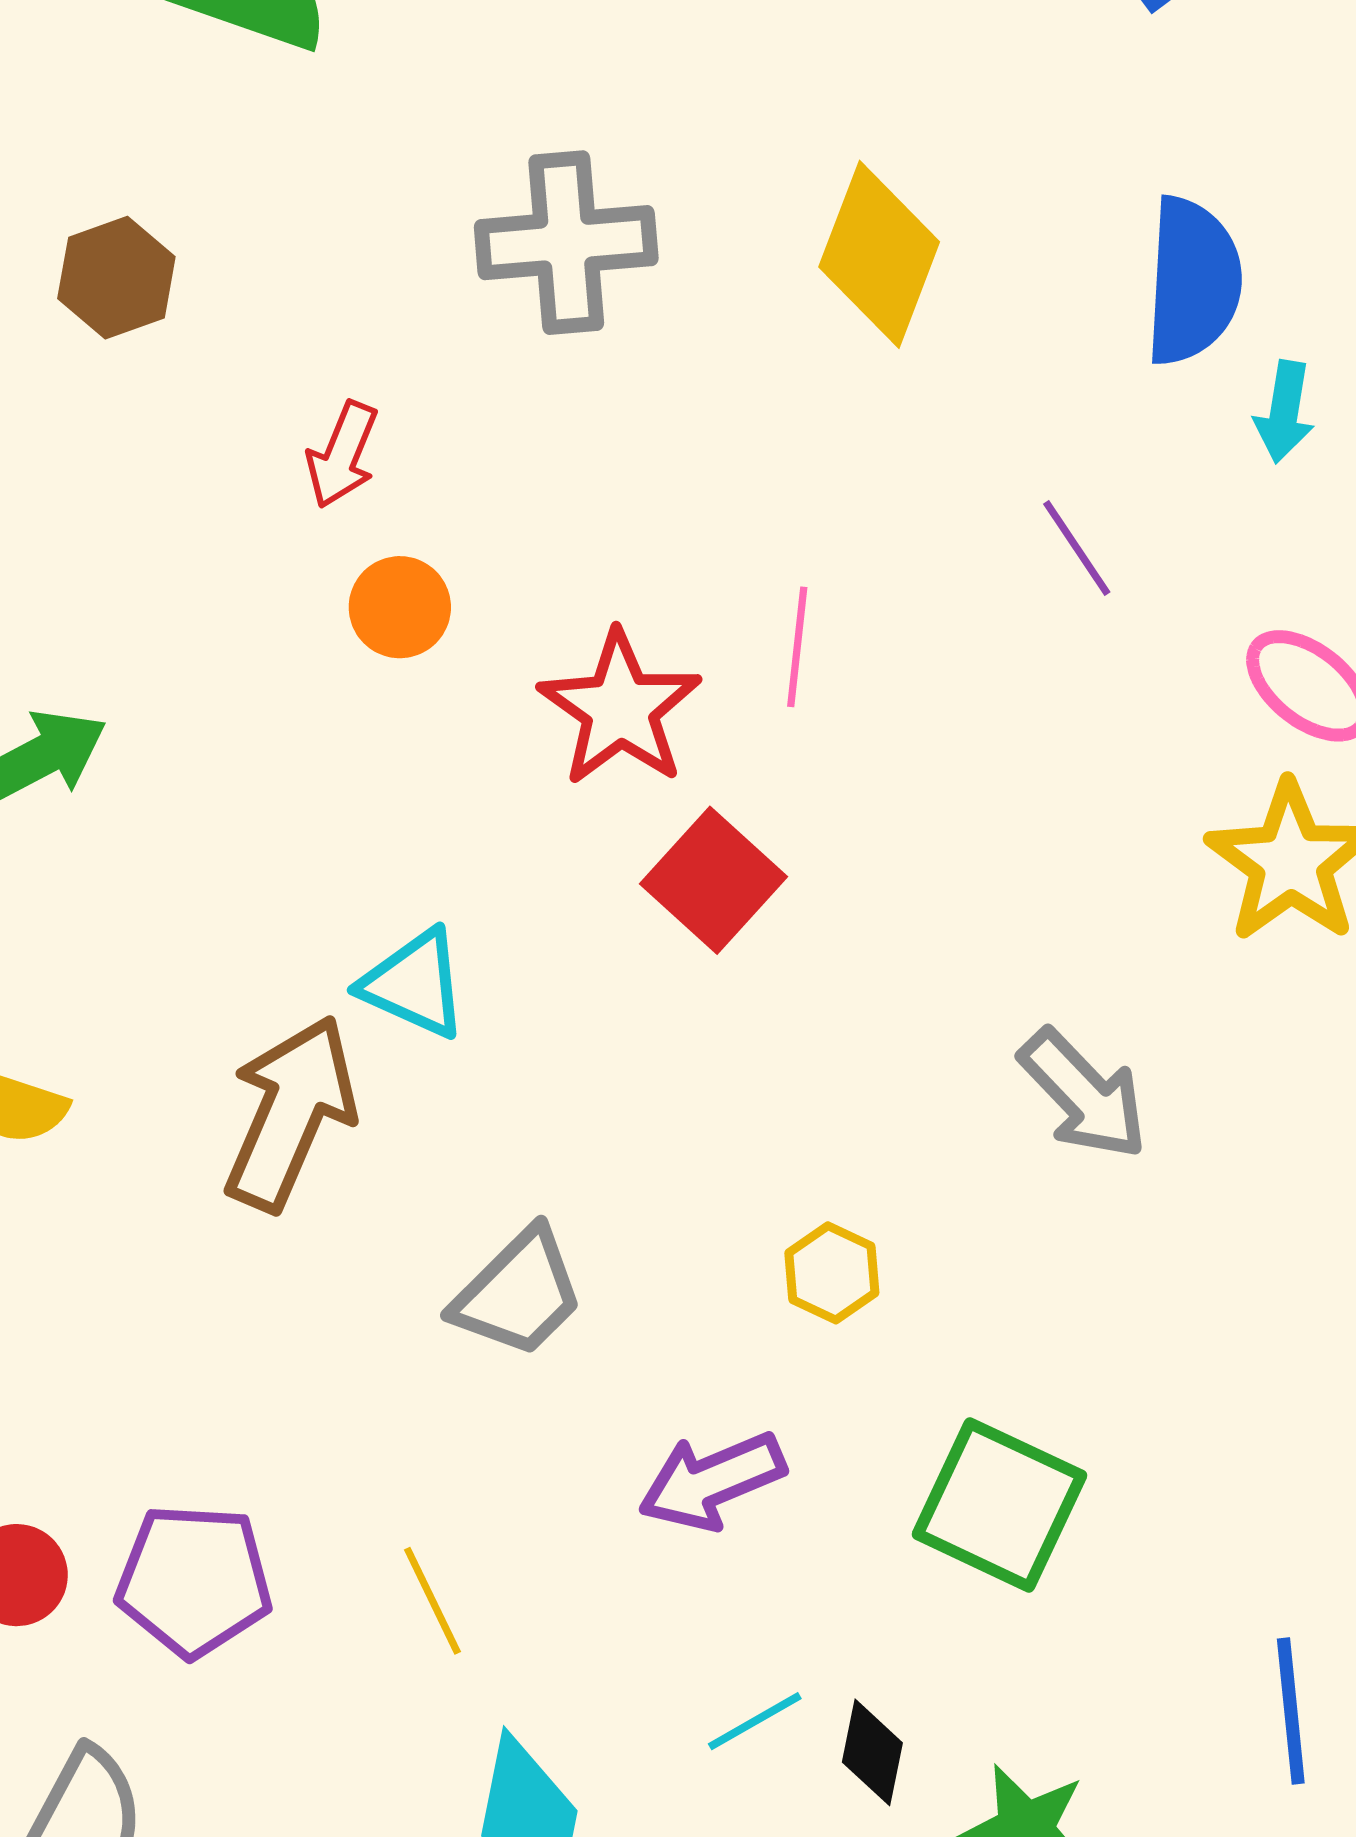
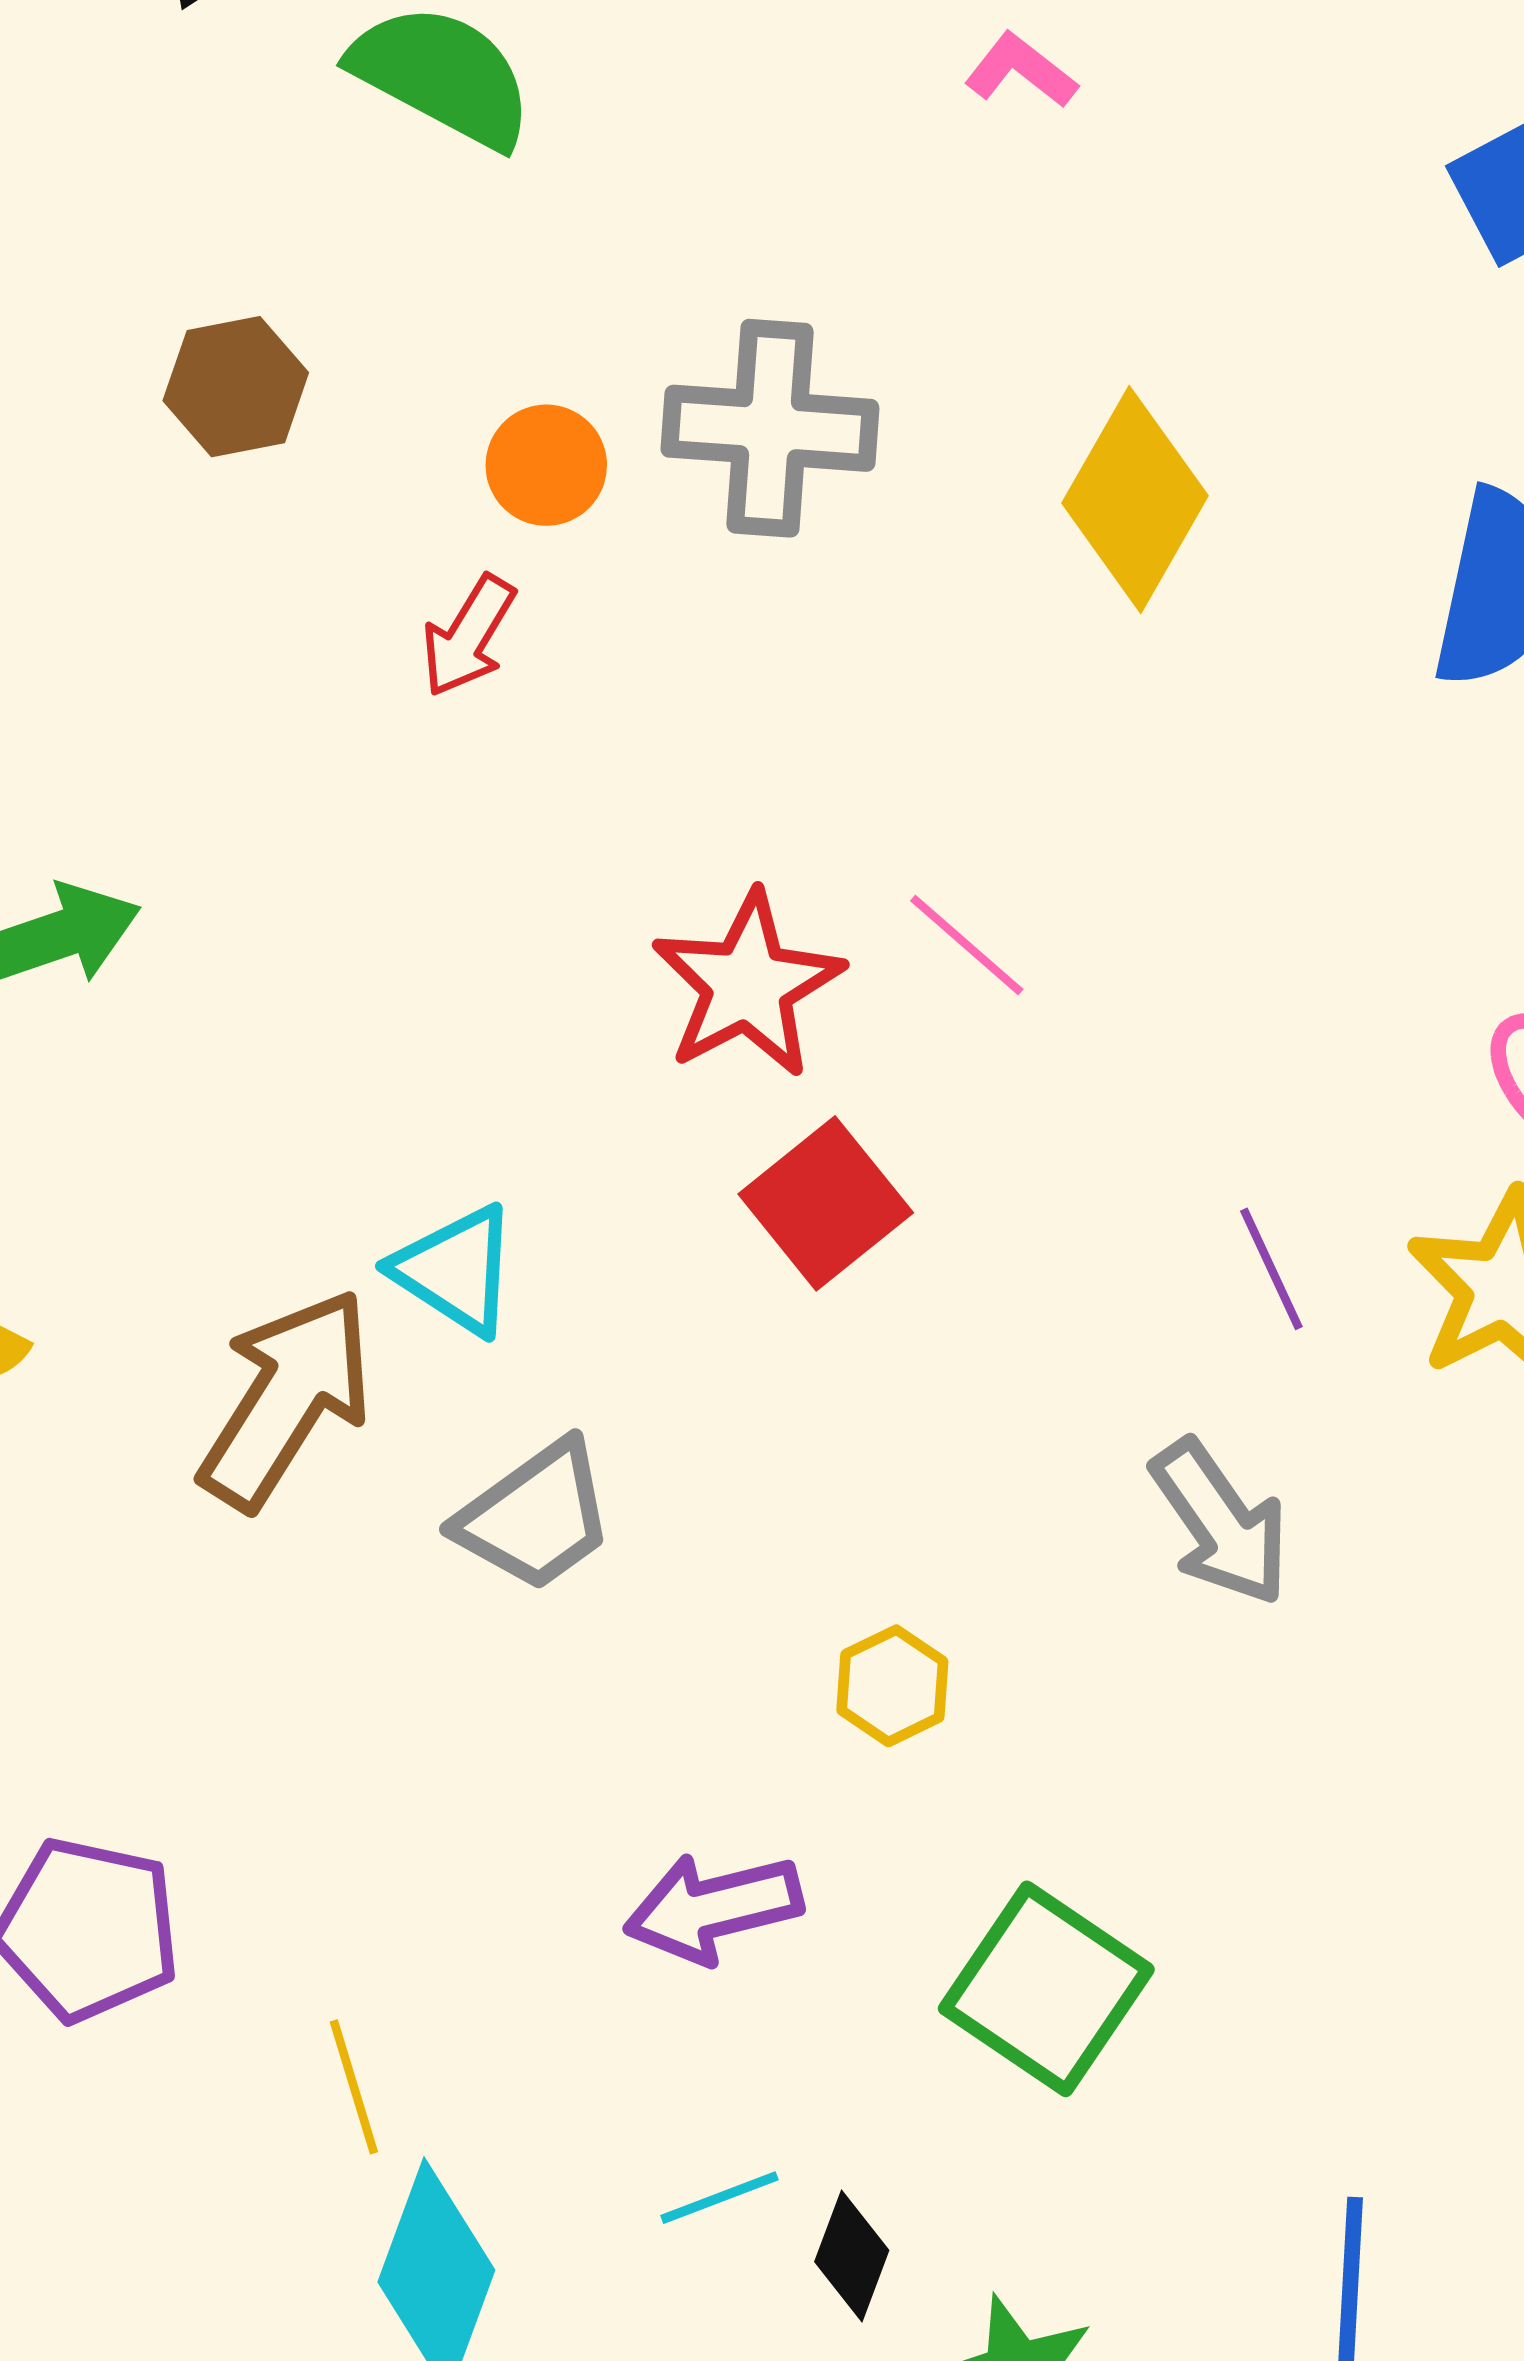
purple line: (1077, 548) -> (1271, 1269), moved
orange circle: (400, 607) -> (546, 465), moved
pink line: (797, 647) -> (967, 945), turned -64
gray trapezoid: (518, 1293) -> (535, 1516), moved
yellow line: (432, 1601) -> (354, 2087), moved

